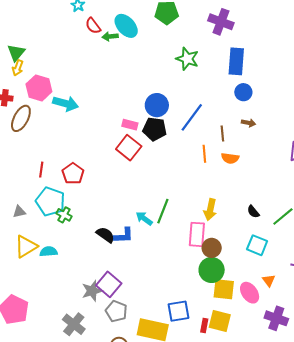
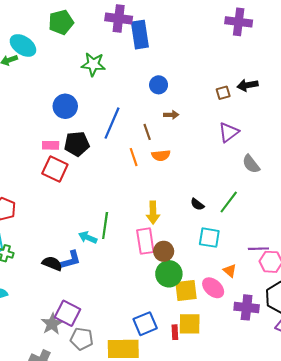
blue rectangle: (236, 61) -> (140, 35), moved
blue circle: (157, 105) -> (65, 106), moved

